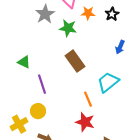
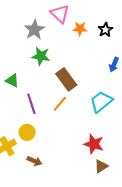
green star: (68, 28) -> (41, 56), moved
orange line: (88, 99) -> (60, 104), moved, turned 63
red star: (85, 122) -> (94, 144), moved

